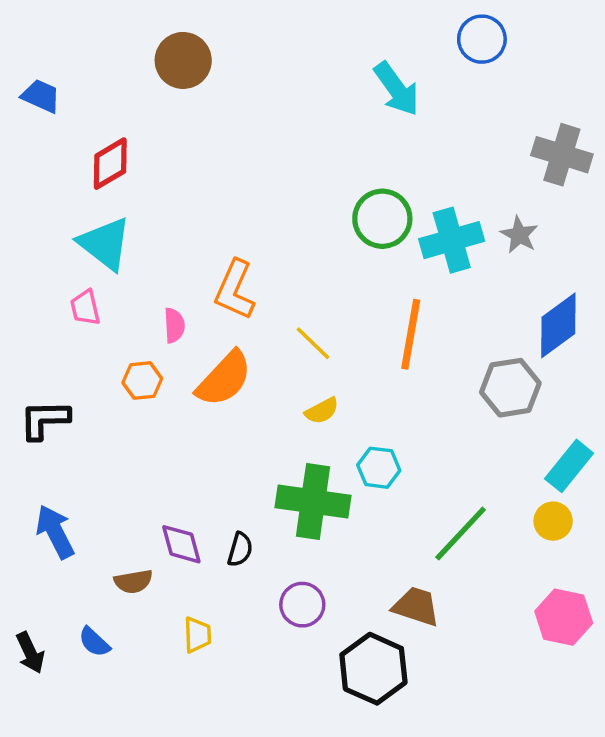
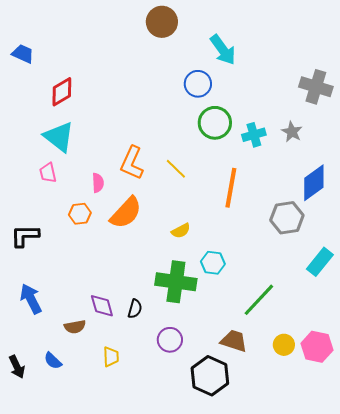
blue circle: (482, 39) -> (198, 84), moved
brown circle: (183, 60) -> (162, 22), moved
cyan cross: (452, 240) -> (254, 135), size x0.7
yellow line: (313, 343) -> (176, 169), moved
yellow circle: (553, 521) -> (284, 345), moved

